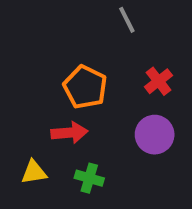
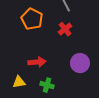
red cross: (159, 81) -> (65, 29), moved
orange pentagon: (85, 87) -> (32, 19), moved

